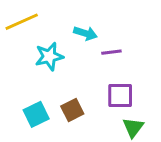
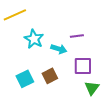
cyan arrow: (85, 33) -> (59, 49), moved
cyan star: (49, 56) -> (34, 39), turned -30

